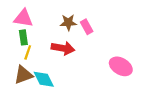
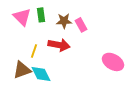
pink triangle: (23, 18) -> (22, 17), turned 36
green rectangle: (23, 37) -> (41, 15), moved
yellow line: (28, 52) -> (34, 51), moved

